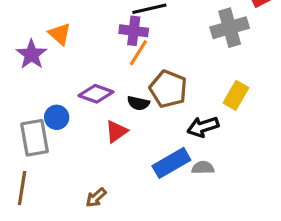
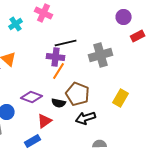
gray cross: (230, 28) -> (101, 55), moved
black arrow: (203, 127) -> (86, 118), moved
blue rectangle: (171, 163) -> (33, 141), moved, size x0.7

